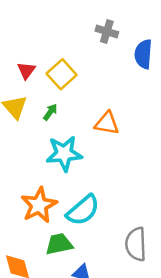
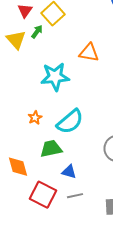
green arrow: (50, 112) -> (37, 32), moved
orange star: (39, 205) -> (35, 118), size x0.5

